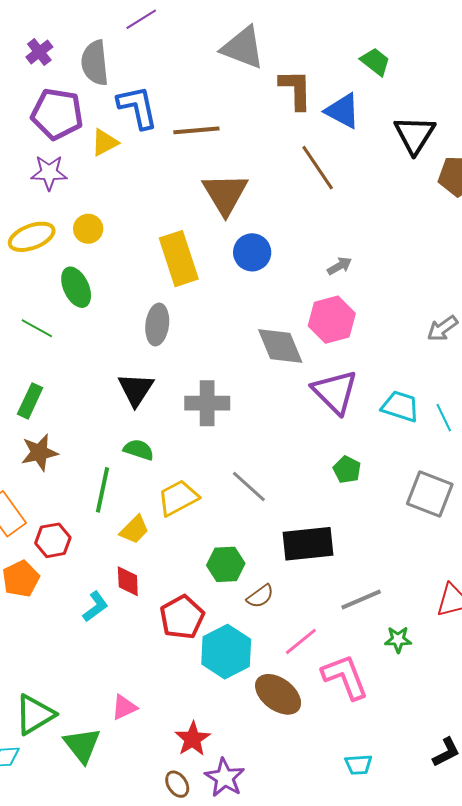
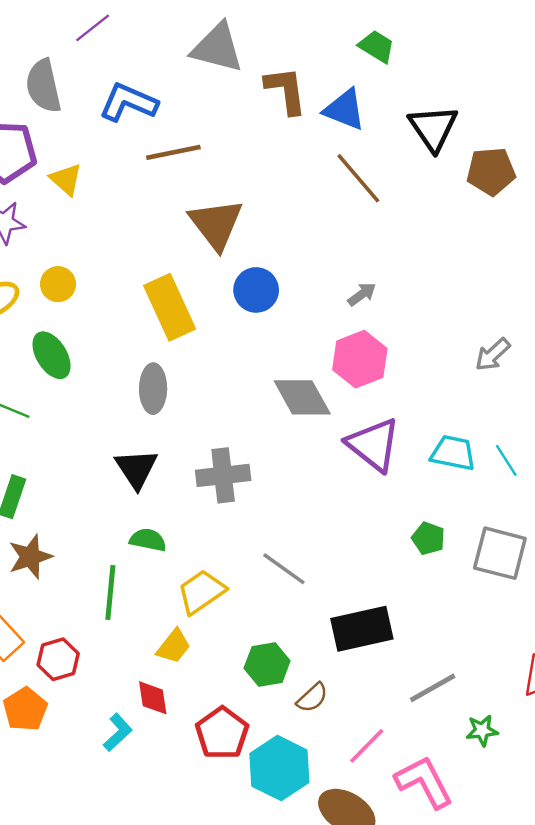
blue L-shape: (138, 107) -> (128, 102), moved, turned -48
yellow triangle: (105, 142) -> (66, 179), turned -44
brown line: (318, 168) -> (358, 178), moved
green pentagon: (347, 470) -> (428, 538), moved
yellow trapezoid: (134, 530) -> (174, 646), moved

